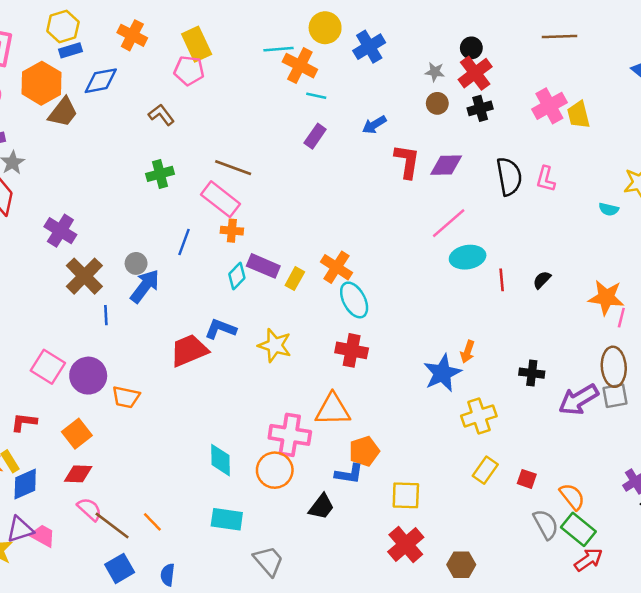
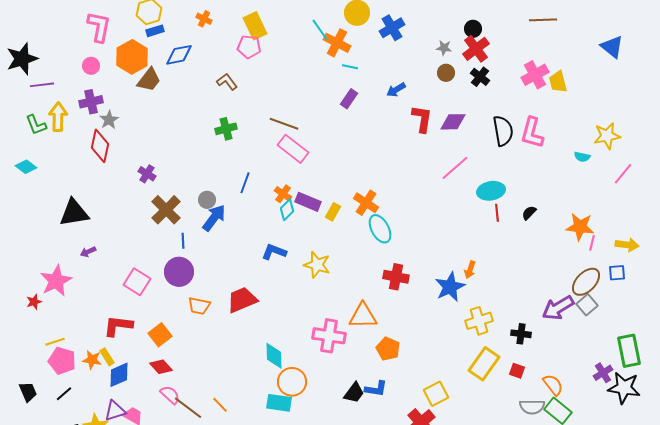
orange cross: (132, 35) -> (204, 19), size x0.7
cyan line: (278, 49) -> (320, 30), turned 60
black cross: (480, 108) -> (480, 77), turned -36
pink L-shape: (546, 179) -> (532, 133), size x1.5
pink rectangle: (220, 199) -> (293, 149), moved
purple cross: (60, 231) -> (147, 174), size x0.7
orange cross: (232, 231) -> (283, 194), moved, turned 30
cyan ellipse: (468, 257) -> (491, 191), moved
red trapezoid: (189, 350) -> (242, 300), moved
red cross: (352, 350) -> (396, 277), moved
brown ellipse: (614, 367) -> (586, 282), turned 48
black cross: (532, 373) -> (521, 334), moved
purple circle: (88, 376) -> (179, 272), moved
gray square: (615, 396) -> (587, 305), turned -30
red L-shape: (24, 422) -> (118, 326), size x1.4
orange pentagon: (364, 451) -> (388, 349), turned -30
orange circle: (275, 470) -> (292, 382), moved
yellow rectangle: (485, 470) -> (484, 364), size x1.5
red diamond: (78, 474) -> (161, 367), turned 45
blue L-shape: (349, 474) -> (376, 389), moved
yellow square: (406, 495) -> (436, 394), moved, turned -30
gray semicircle: (546, 524) -> (532, 407), turned 120

